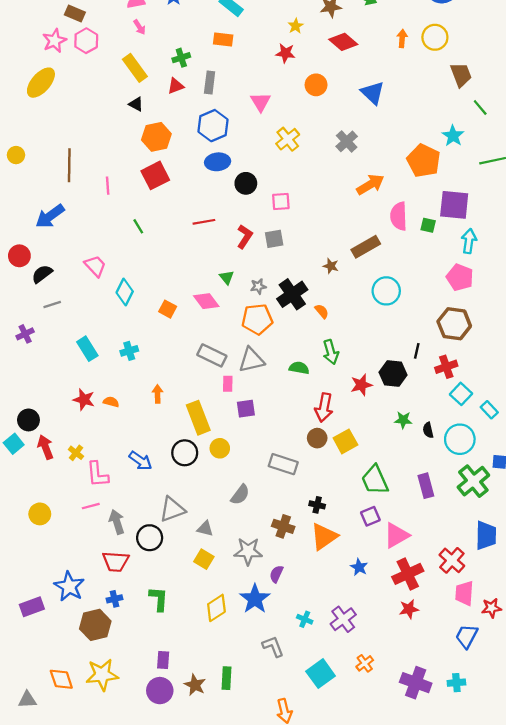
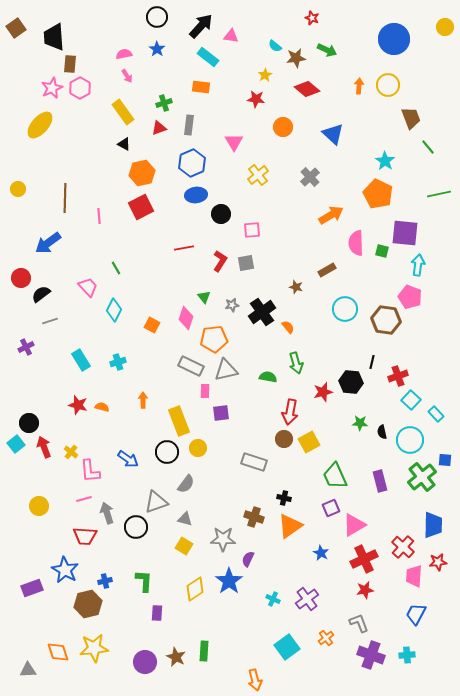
brown rectangle: (75, 14) -> (70, 64), turned 72
cyan star: (453, 136) -> (385, 161), moved
green line: (138, 226) -> (116, 268), moved
brown rectangle: (366, 247) -> (327, 270), size x0.7
pink diamond: (206, 301) -> (186, 318), turned 55
orange pentagon: (257, 319) -> (214, 339), moved
brown hexagon: (454, 324) -> (386, 320), moved
gray semicircle: (240, 495) -> (186, 484), moved
red trapezoid: (116, 561) -> (85, 536), moved
red star: (492, 608) -> (438, 562), moved
gray L-shape: (273, 646) -> (359, 623), moved
purple rectangle: (163, 660) -> (157, 613), moved

